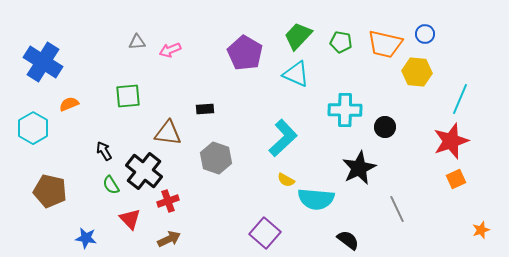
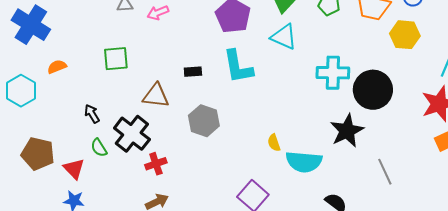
black circle: (385, 127) -> (373, 90), size x1.8
cyan L-shape: (283, 138) -> (238, 67), moved, turned 123
yellow semicircle: (286, 180) -> (274, 143), turned 42
red triangle: (130, 219) -> (74, 169), moved

